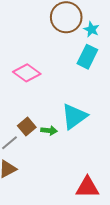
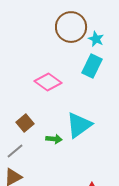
pink diamond: (27, 73) -> (48, 82), moved
brown square: (27, 126) -> (25, 123), moved

